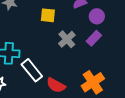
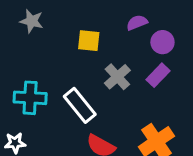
white rectangle: (32, 70) -> (80, 105), moved

